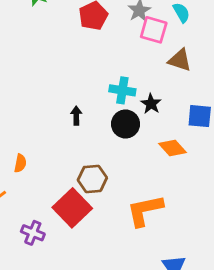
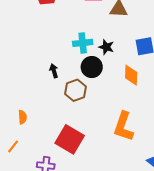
orange diamond: (172, 148) -> (131, 75), turned 60
brown hexagon: (92, 179) -> (76, 90), moved
orange L-shape: (145, 210) -> (123, 127), turned -44

